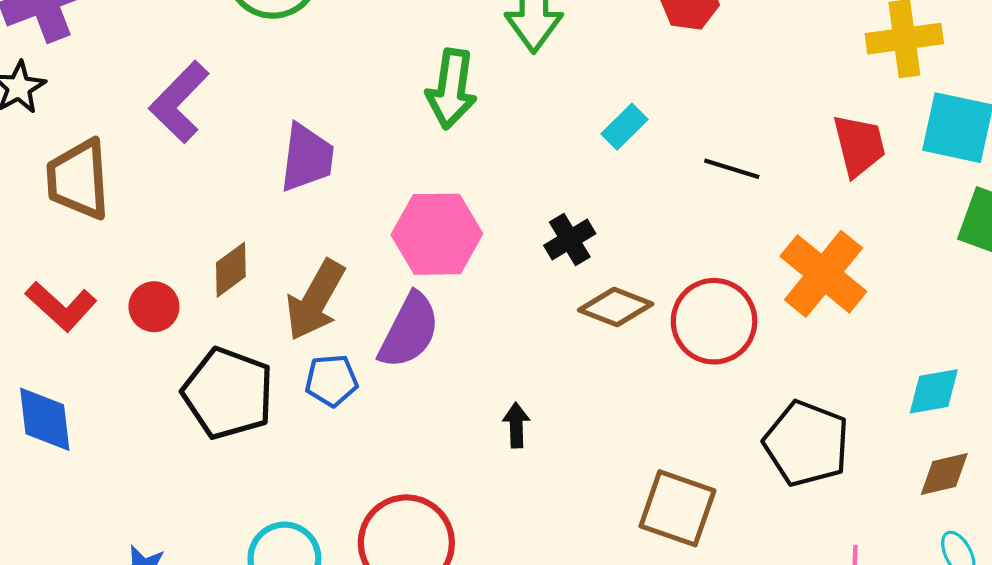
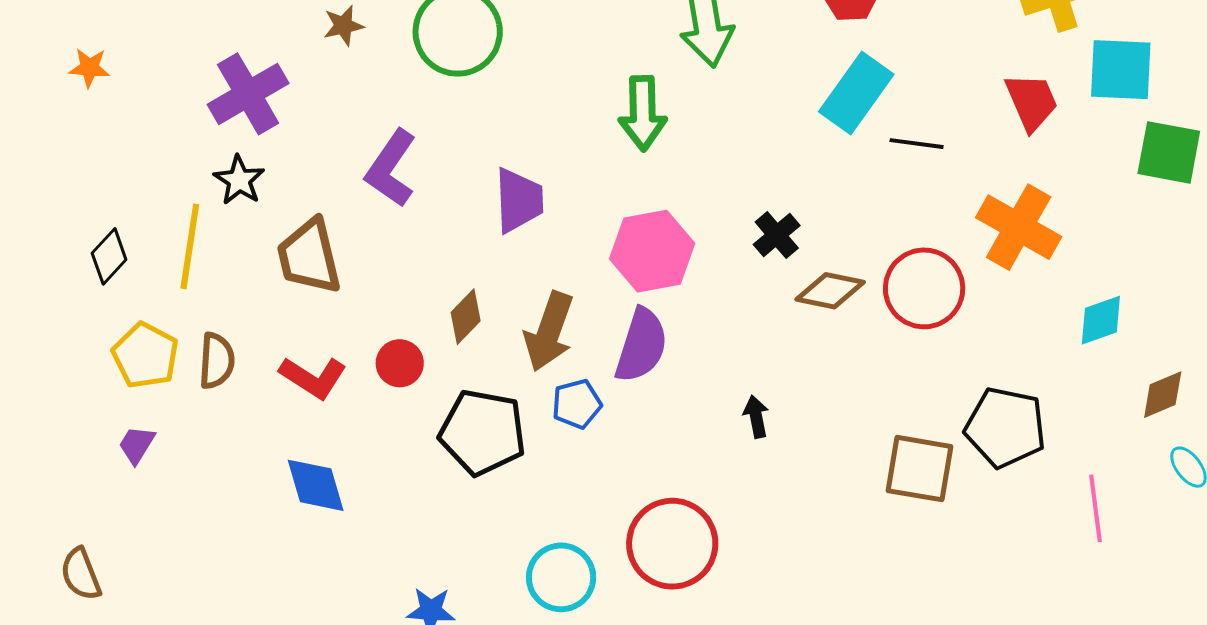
cyan rectangle: (625, 127) -> (856, 93), moved, size x1.8
cyan diamond: (934, 391) -> (1101, 320), moved
black pentagon: (806, 444) -> (1005, 427), moved

